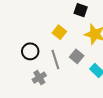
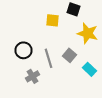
yellow square: (59, 32) -> (52, 20), moved, turned -32

